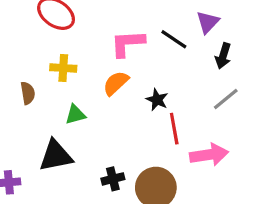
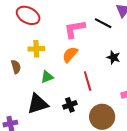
black star: (157, 100) -> (113, 57), moved
red line: (174, 129) -> (88, 81), moved
black cross: (113, 179) -> (70, 105), moved

